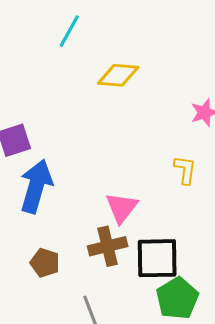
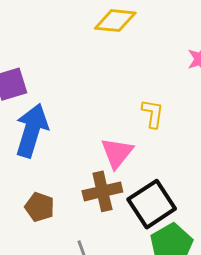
yellow L-shape: (185, 170) -> (153, 114), moved
black square: (157, 258) -> (152, 204), turned -33

